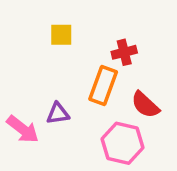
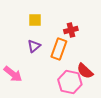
red semicircle: (145, 105) -> (85, 71), moved
purple triangle: (58, 113) -> (34, 46), moved, turned -32

